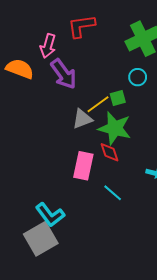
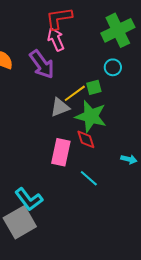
pink arrow: (48, 46) -> (56, 39), moved, turned 140

